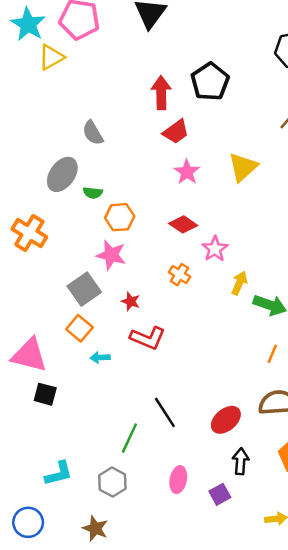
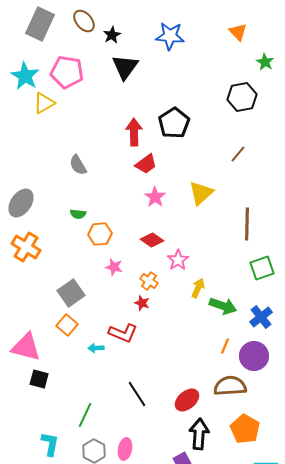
gray ellipse: (62, 174) -> (21, 203), moved
pink star: (111, 255) -> (114, 267), moved, size x0.7
red star: (131, 301) -> (142, 303), moved
cyan arrow: (100, 358) -> (96, 348), moved
green line: (129, 438) -> (85, 415), moved
black arrow: (241, 461) -> (199, 434), size x1.4
cyan L-shape: (59, 474) -> (50, 444), turned -65
pink ellipse: (178, 480) -> (125, 449), moved

